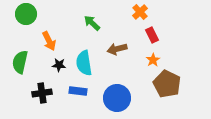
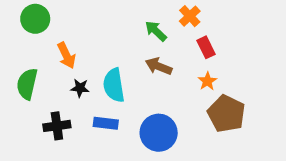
green arrow: (92, 23) -> (156, 31), moved
brown arrow: (117, 49) -> (159, 66), turned 36

